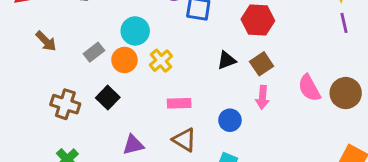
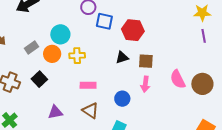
red hexagon: (258, 20) -> (133, 30), moved
yellow cross: (161, 61) -> (77, 56), turned 35
brown square: (262, 64) -> (146, 61), turned 35

